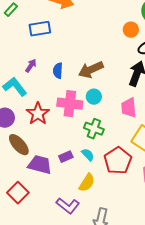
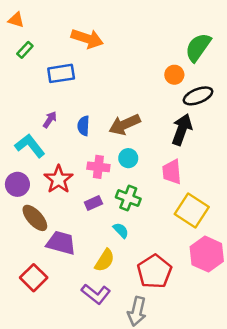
pink cross: (70, 104) -> (98, 167), size x0.7
purple rectangle: (66, 157) -> (93, 203), moved
red pentagon: (118, 161) -> (154, 271), moved
yellow semicircle: (87, 183) -> (105, 260), moved

